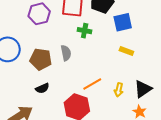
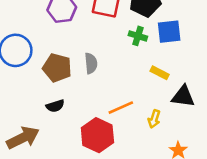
green cross: (85, 31) -> (138, 36), moved
yellow rectangle: (126, 51) -> (160, 73), moved
black triangle: (143, 89) -> (183, 96), moved, turned 36

